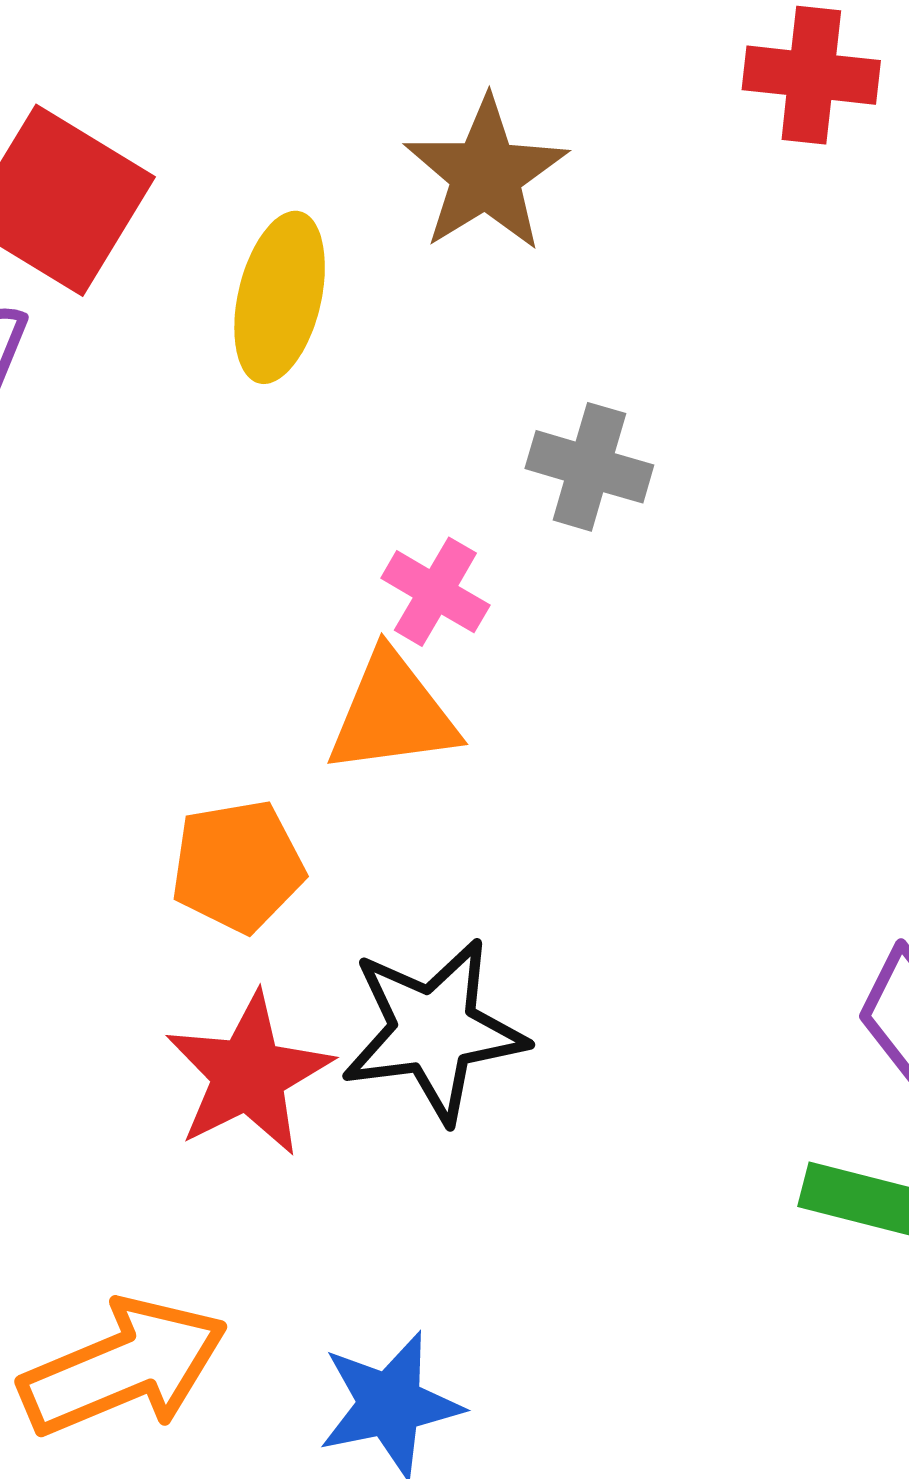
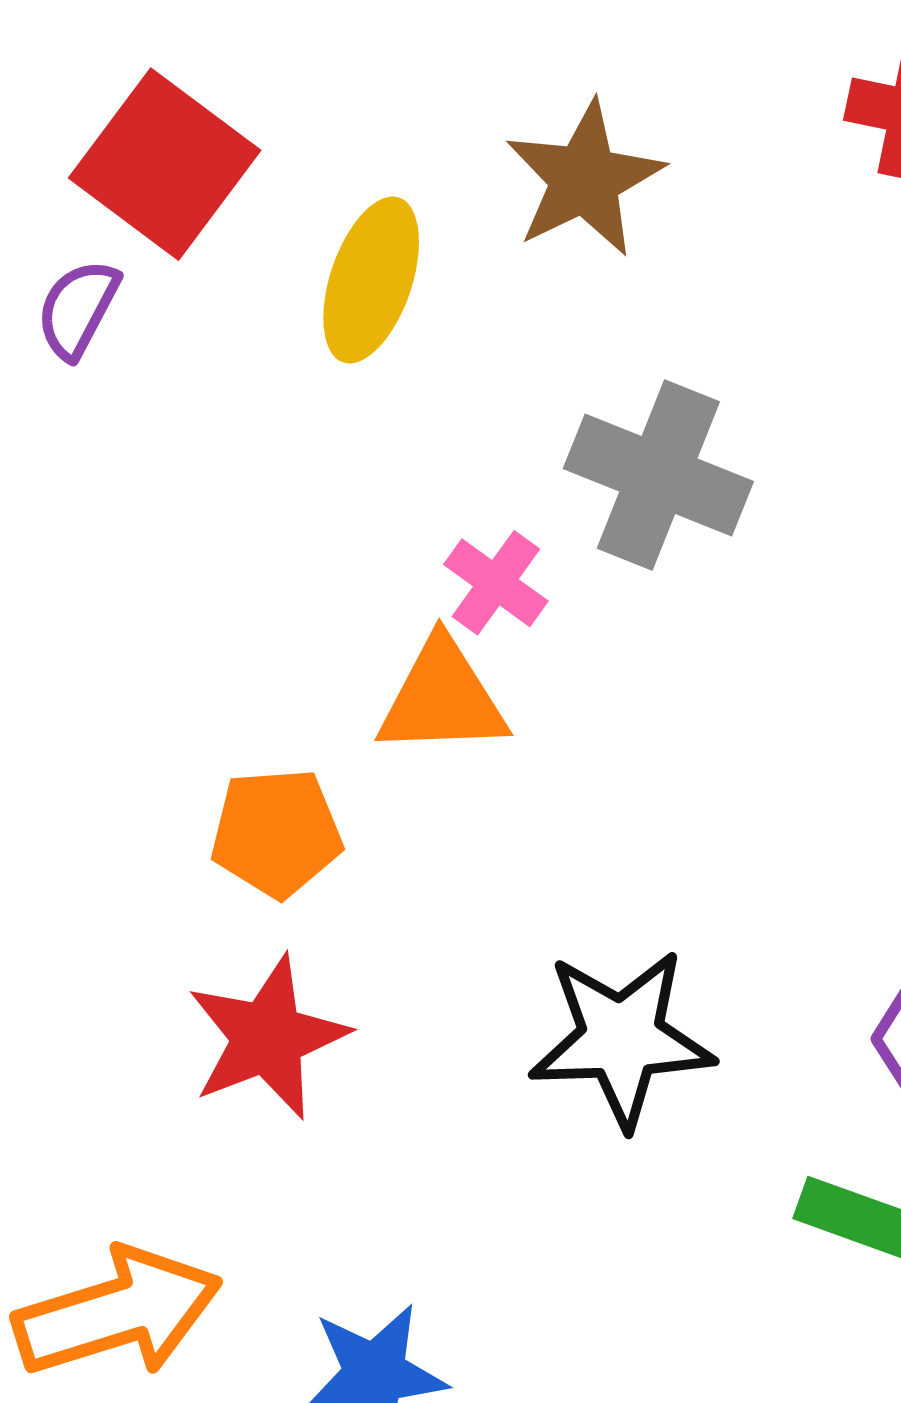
gray cross: (589, 467) -> (658, 475), size x1.5
black star: (434, 1031) -> (622, 1039), moved

